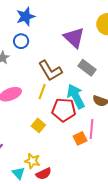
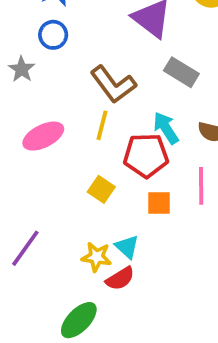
cyan arrow: (76, 96) -> (166, 128), size x0.7
orange square: (80, 138) -> (159, 203), moved, turned 32
cyan triangle: (18, 173) -> (127, 247), moved

